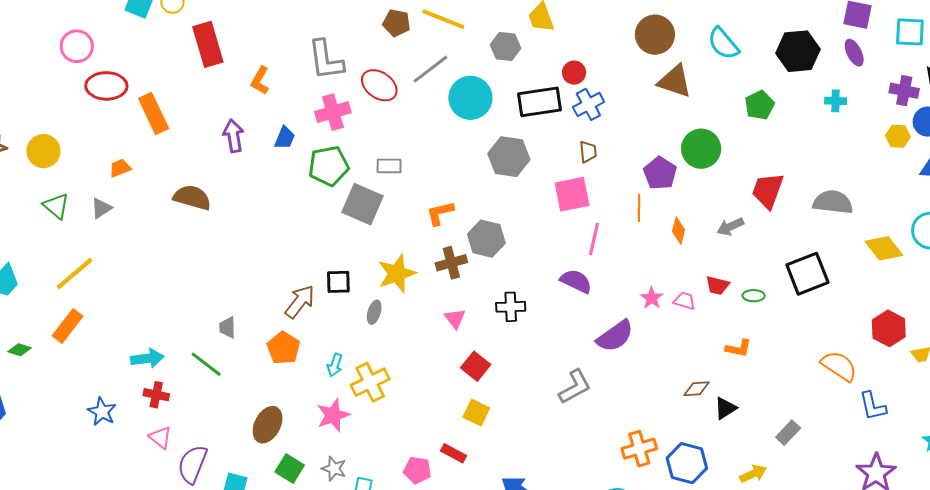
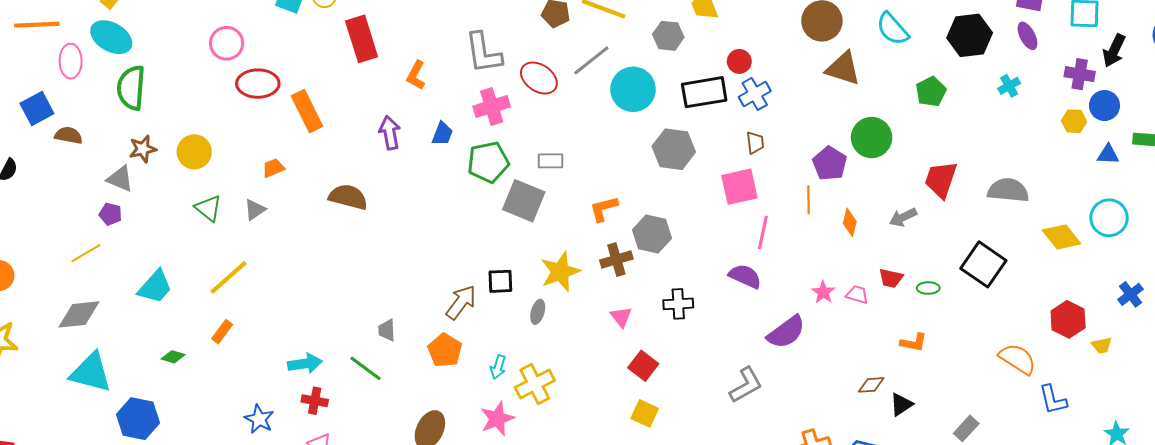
cyan cross: (836, 101) -> (1009, 86), turned -30
black square: (807, 274) -> (983, 264), turned -33
orange rectangle: (68, 326) -> (222, 332), size x0.7

